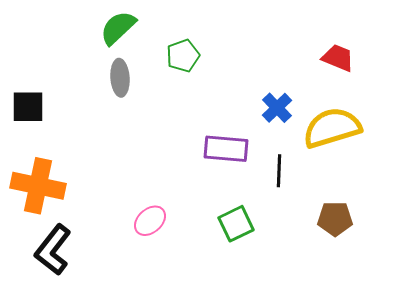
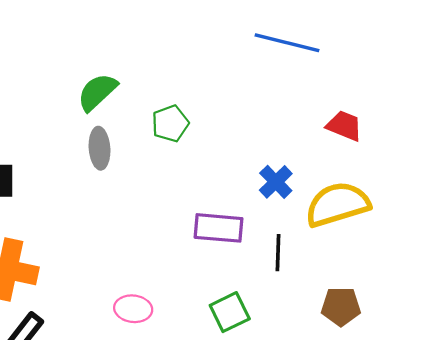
pink ellipse: (150, 221) -> (133, 309), turned 48

